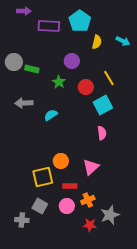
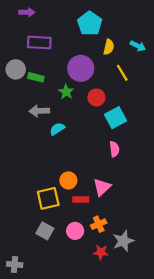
purple rectangle: (49, 26) -> (39, 43), moved
purple circle: (72, 61) -> (81, 68), size x1.5
yellow line: (109, 78) -> (122, 73), moved
gray arrow: (24, 103) -> (39, 111), moved
red rectangle: (70, 186) -> (81, 199), moved
gray cross: (22, 220) -> (15, 265), moved

